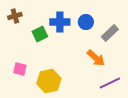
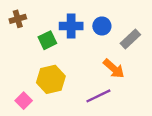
pink square: (20, 69) -> (24, 101), moved, turned 32
yellow hexagon: (49, 81) -> (51, 79), moved
purple line: (110, 83) -> (98, 96), moved

